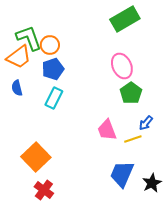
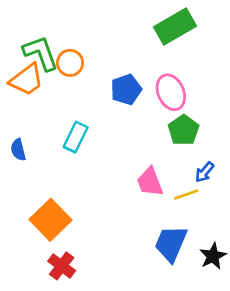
blue pentagon: (53, 69) -> (126, 89), moved
blue semicircle: (17, 88) -> (18, 150), moved

